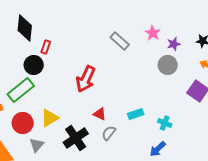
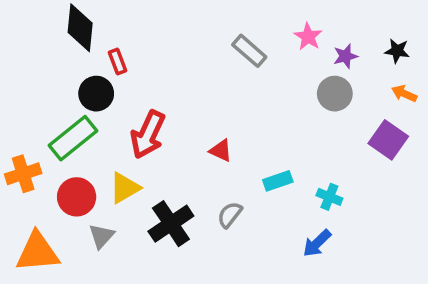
red rectangle: (46, 47) -> (118, 62), turned -40
red arrow: (86, 79) -> (148, 135), moved
red triangle: (100, 114) -> (221, 151), moved

